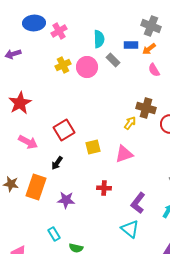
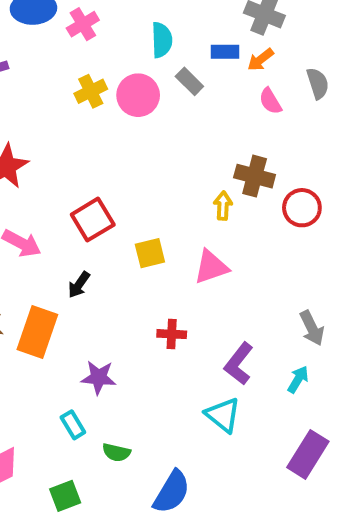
yellow arrow: (130, 123) -> (223, 206), turned -32
purple star: (66, 200) -> (99, 377), moved

